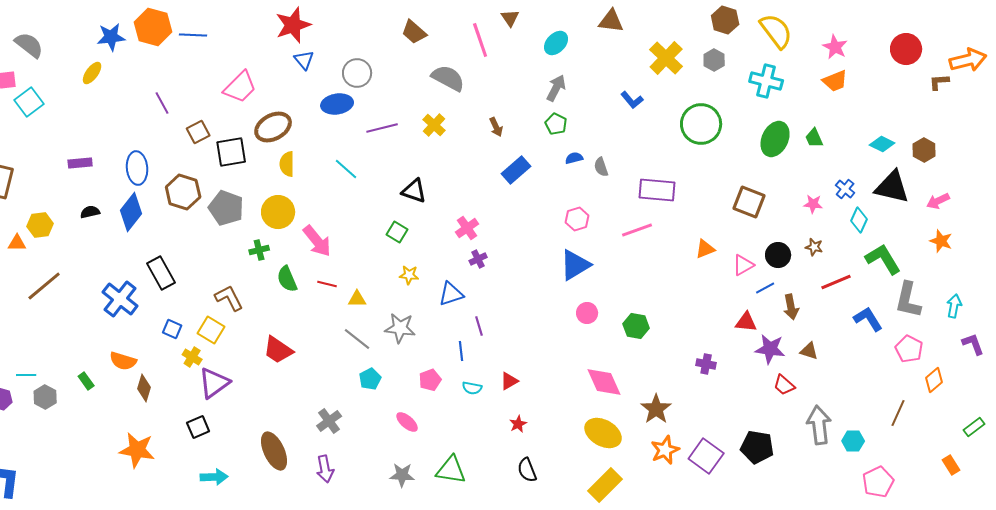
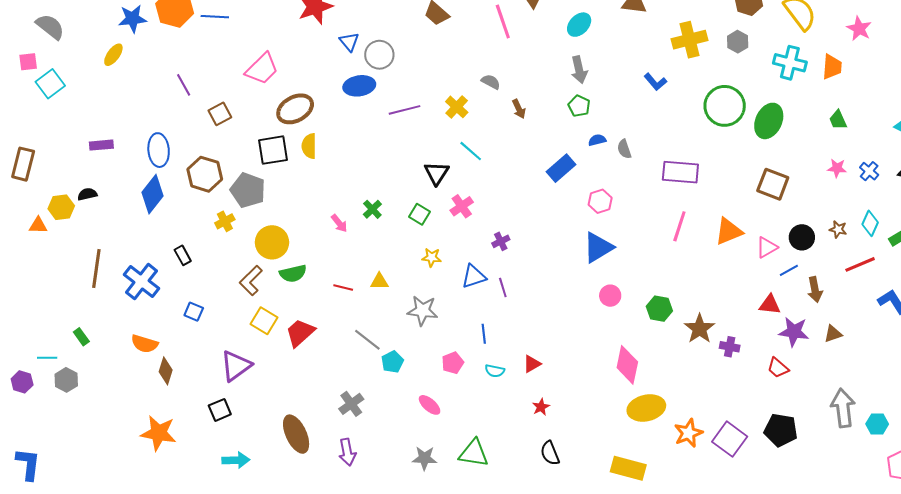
yellow cross: (666, 58) -> (689, 40), turned 32
blue triangle: (304, 60) -> (349, 42), moved
gray semicircle: (448, 78) -> (491, 82), moved, size x0.6
orange trapezoid: (835, 81) -> (832, 67), moved, turned -64
gray arrow: (556, 88) -> (579, 70), turned 140
green ellipse: (775, 139) -> (769, 121), moved
black square: (231, 152) -> (273, 150), moved
cyan line: (346, 169) -> (471, 151), moved
blue rectangle: (516, 170) -> (561, 168), moved
black triangle: (414, 191) -> (437, 173), turned 44
pink star: (813, 204) -> (837, 168), moved
black semicircle: (90, 212) -> (87, 194), moved
yellow circle: (278, 212) -> (272, 242), moved
cyan diamond: (859, 220) -> (870, 223), moved
pink cross: (467, 228) -> (462, 206), moved
pink line: (637, 230) -> (679, 226), moved, turned -52
pink arrow: (317, 241) -> (339, 223), size x0.6
orange triangle: (705, 249) -> (729, 231), size x1.4
green cross: (259, 250) -> (372, 209), moved, turned -30
black rectangle: (161, 273) -> (183, 255), size x0.6
green semicircle: (287, 279) -> (293, 273), moved, turned -80
red line: (327, 284) -> (343, 288), moved
brown line: (44, 286) -> (96, 268), moved, turned -42
brown L-shape: (229, 298) -> (251, 281), turned -108
purple line: (479, 326) -> (503, 288), moved
yellow square: (211, 330) -> (264, 321), moved
gray line: (357, 339) -> (367, 340), moved
red trapezoid: (278, 350) -> (300, 333), turned 104
brown triangle: (809, 351) -> (833, 334), turned -36
yellow cross: (192, 357) -> (225, 221), moved, turned 30
green rectangle: (86, 381) -> (81, 337), moved
pink diamond: (604, 382) -> (627, 365), turned 36
red trapezoid: (784, 385) -> (778, 368), moved
brown star: (656, 409) -> (700, 329), moved
yellow ellipse: (603, 433) -> (646, 408), moved, turned -42
yellow rectangle: (605, 485) -> (628, 468), turned 60

